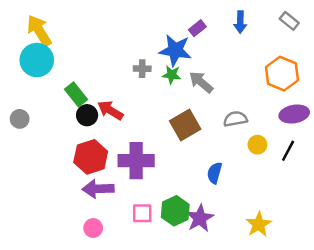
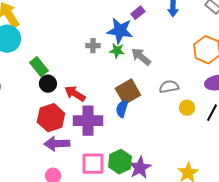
red arrow: (110, 110) -> (75, 94), moved
blue semicircle: (215, 173) -> (122, 109), moved
pink square: (142, 213) -> (93, 164), size x1.4

